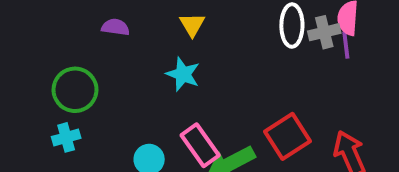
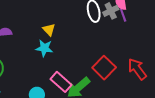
yellow triangle: (192, 25) -> (49, 30), moved

